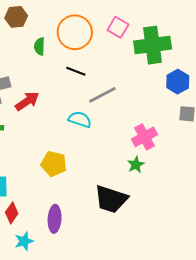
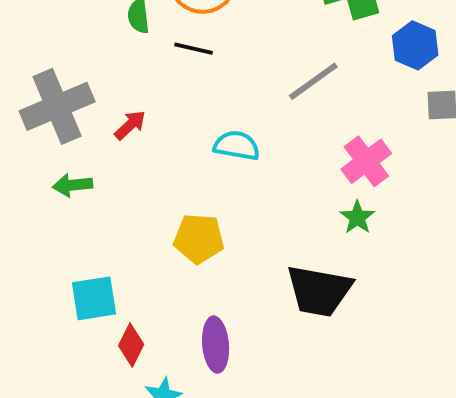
black line: (76, 71) -> (193, 49), moved
gray line: (102, 95) -> (313, 81), moved
red arrow: (27, 101) -> (130, 125), size x0.7

